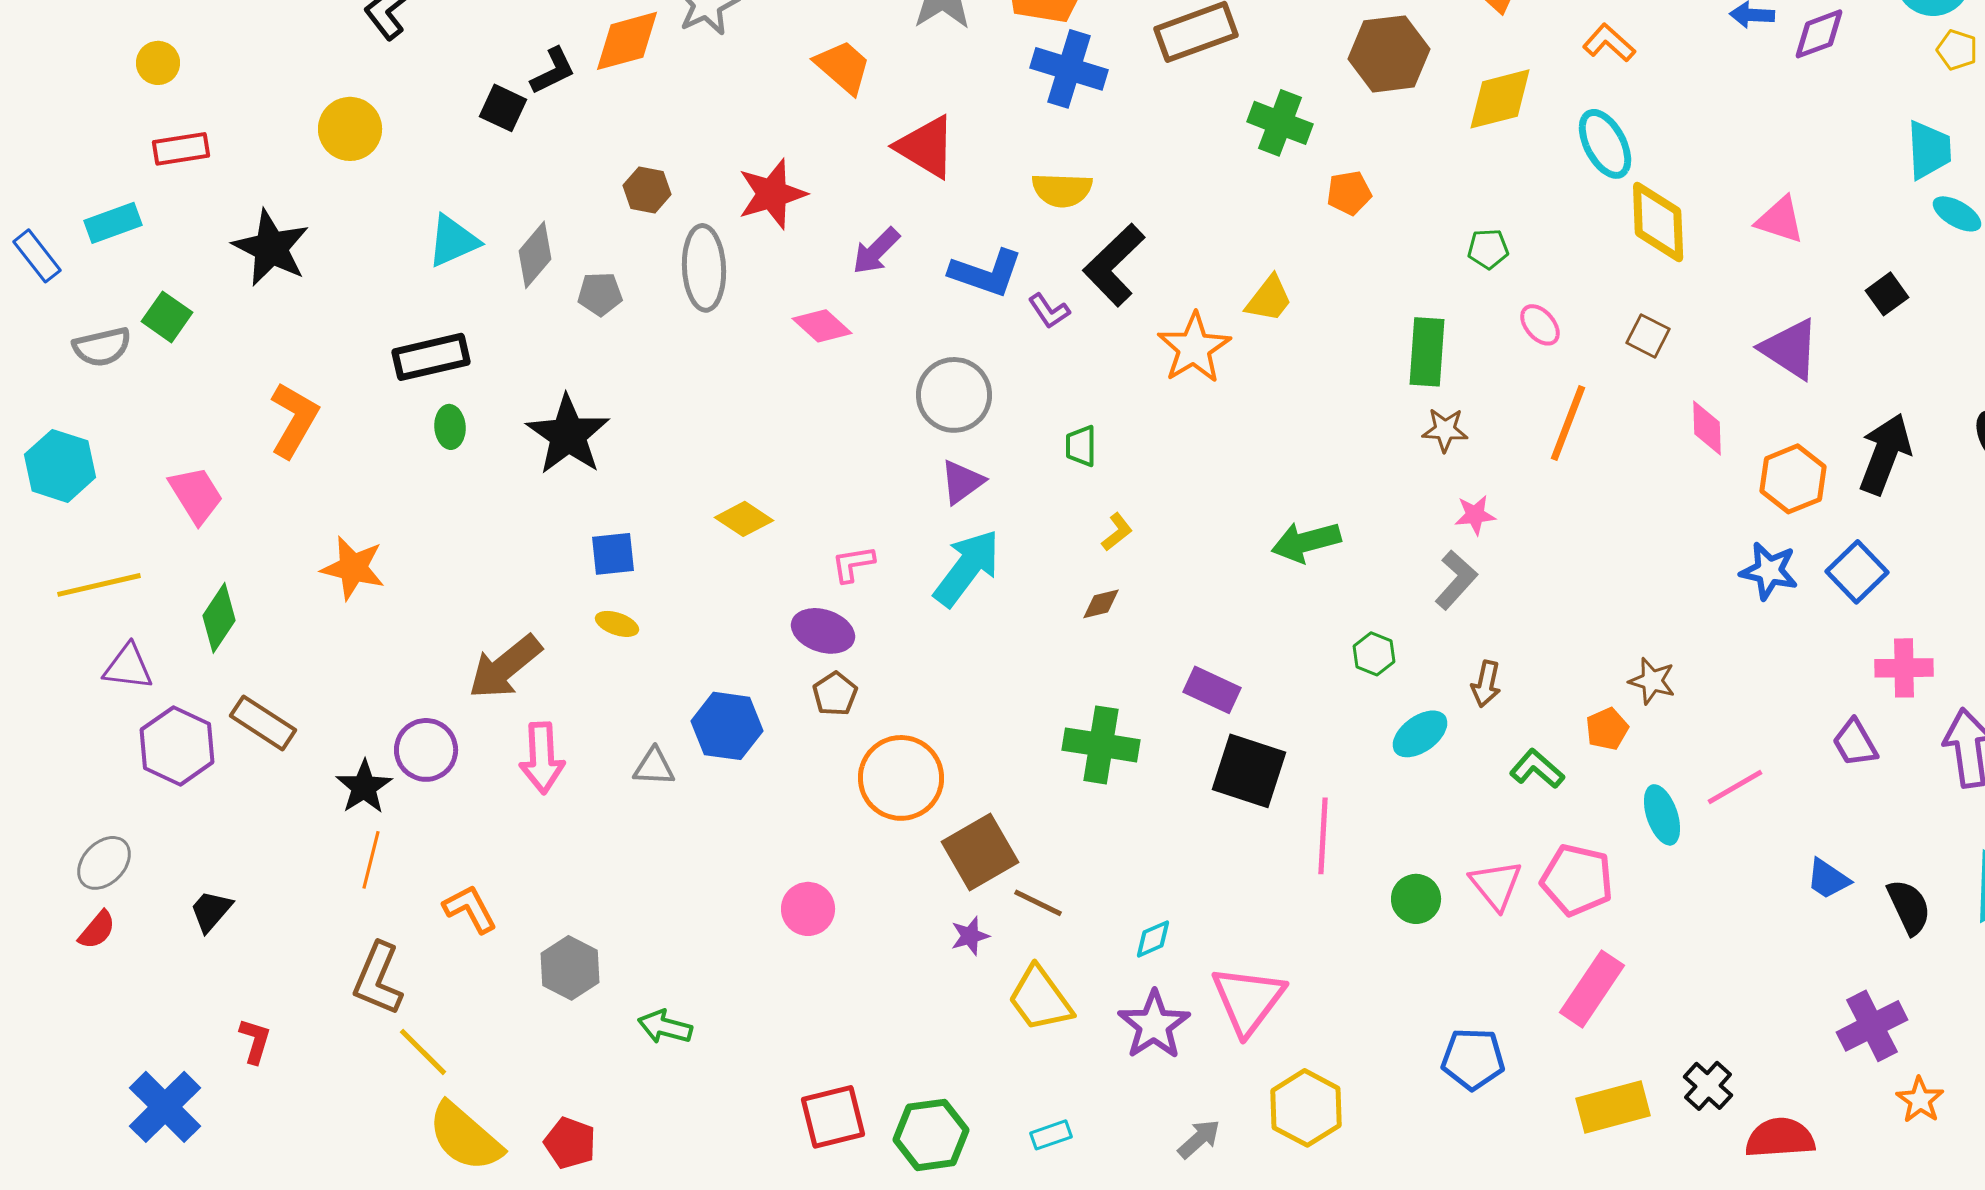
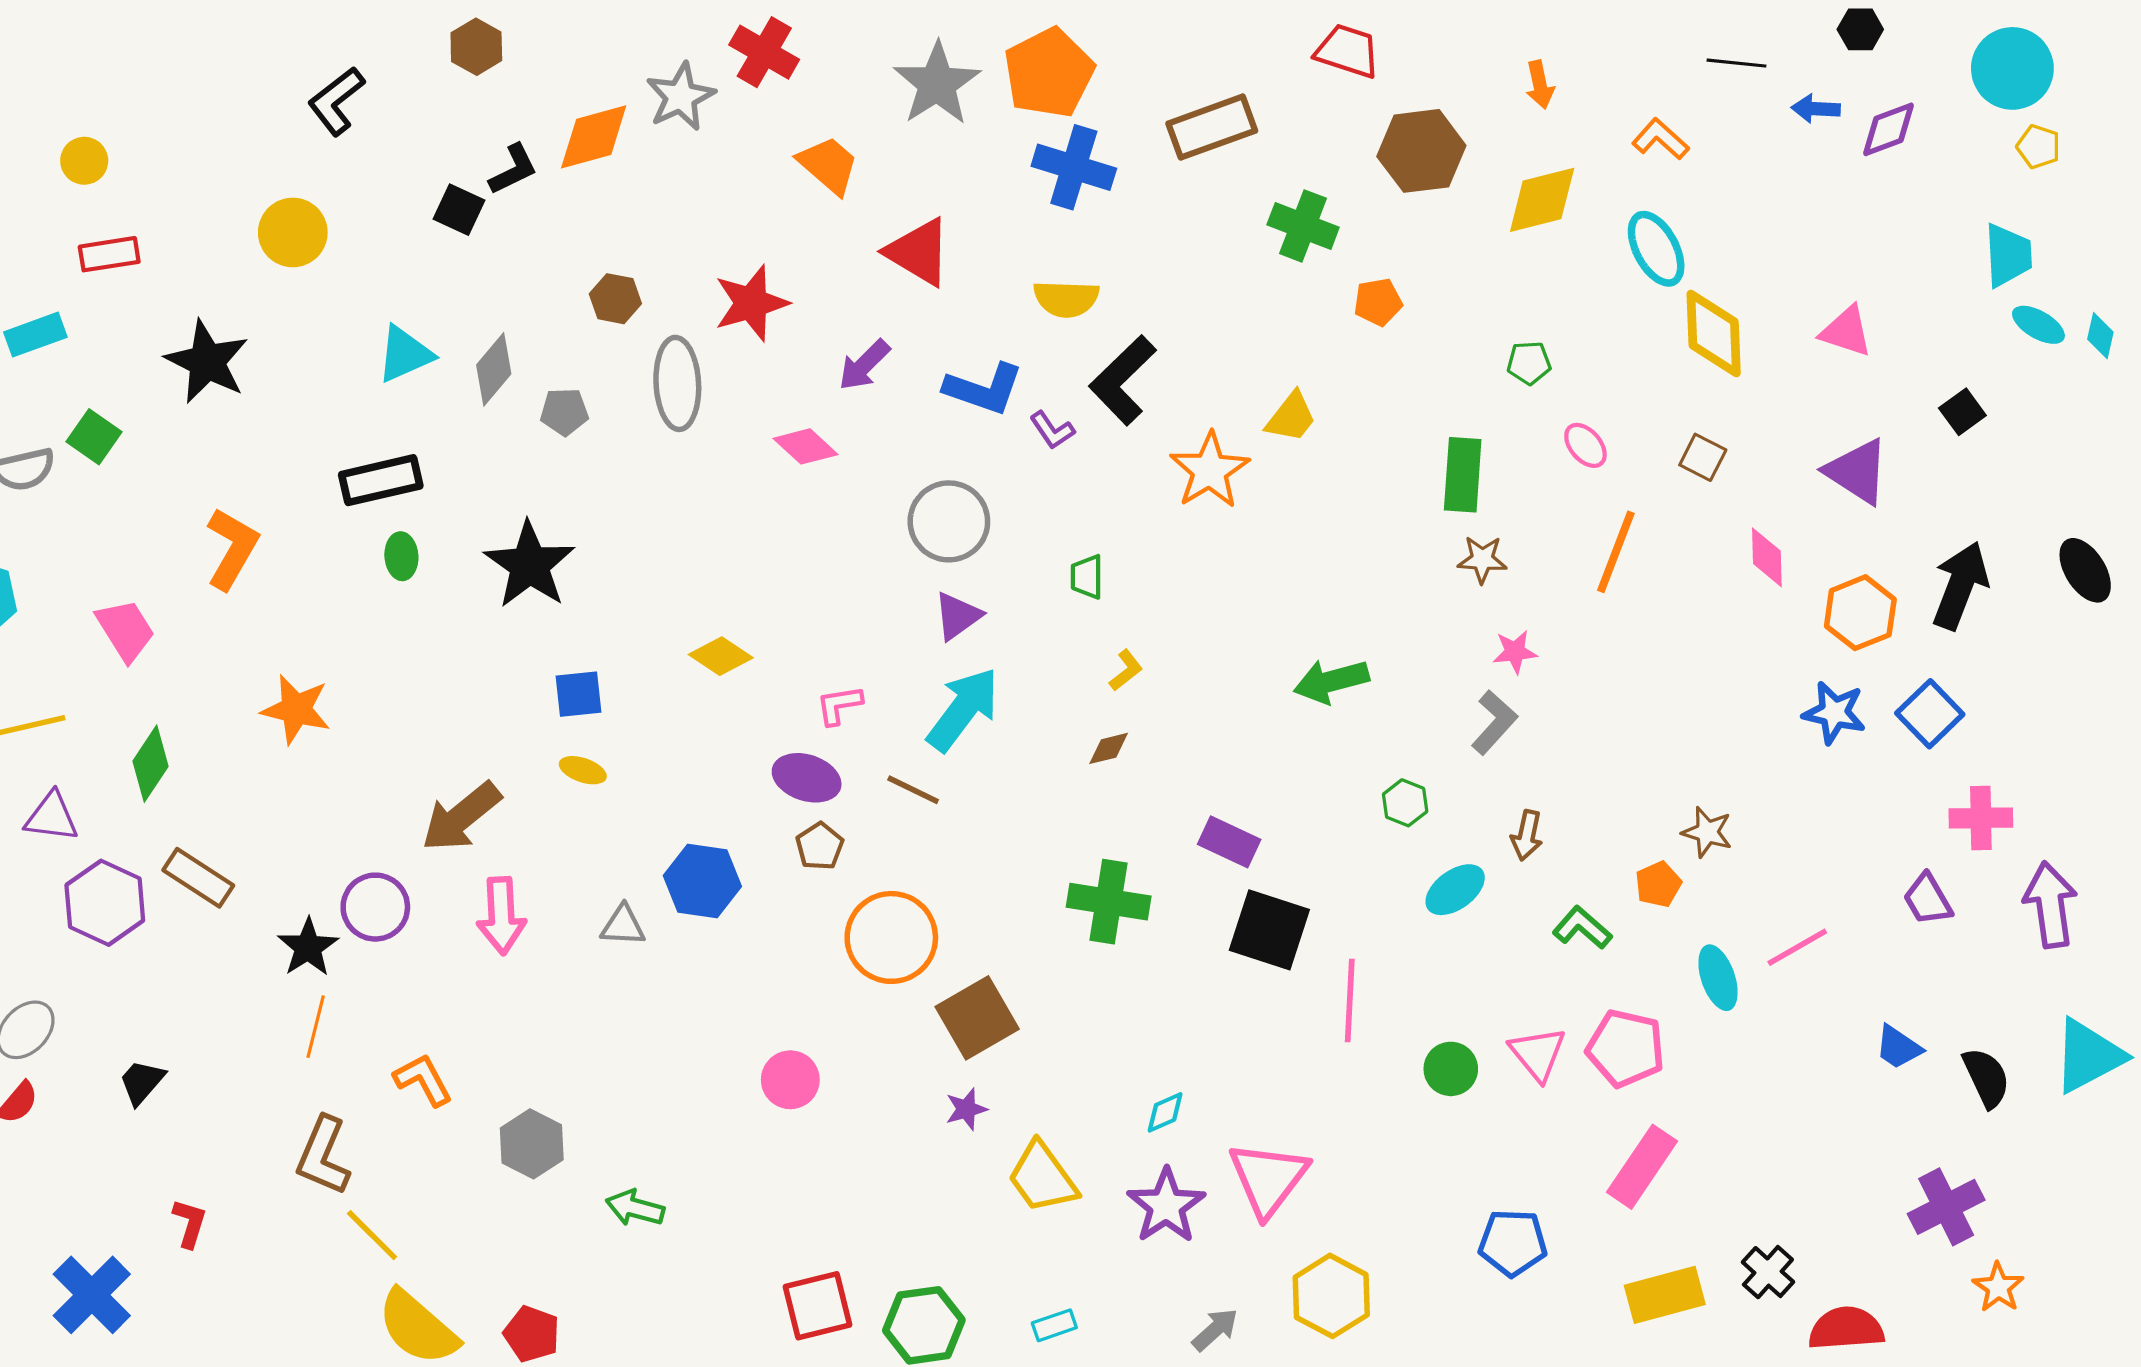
brown line: (1038, 903) -> (913, 790), moved

